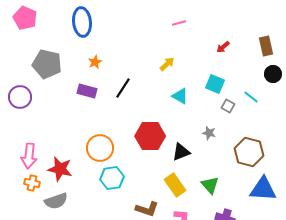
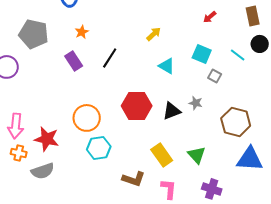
purple rectangle: (87, 91) -> (74, 61), turned 42
cyan line: (251, 97) -> (238, 55), moved
black triangle: (181, 152) -> (172, 111), moved

